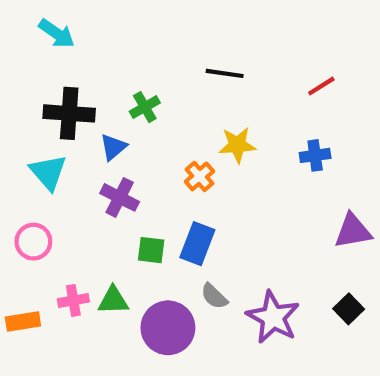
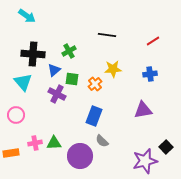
purple triangle: (353, 231) -> (143, 110), moved
green square: (151, 250) -> (72, 79), moved
purple star: (273, 317) -> (145, 161), moved, turned 30

